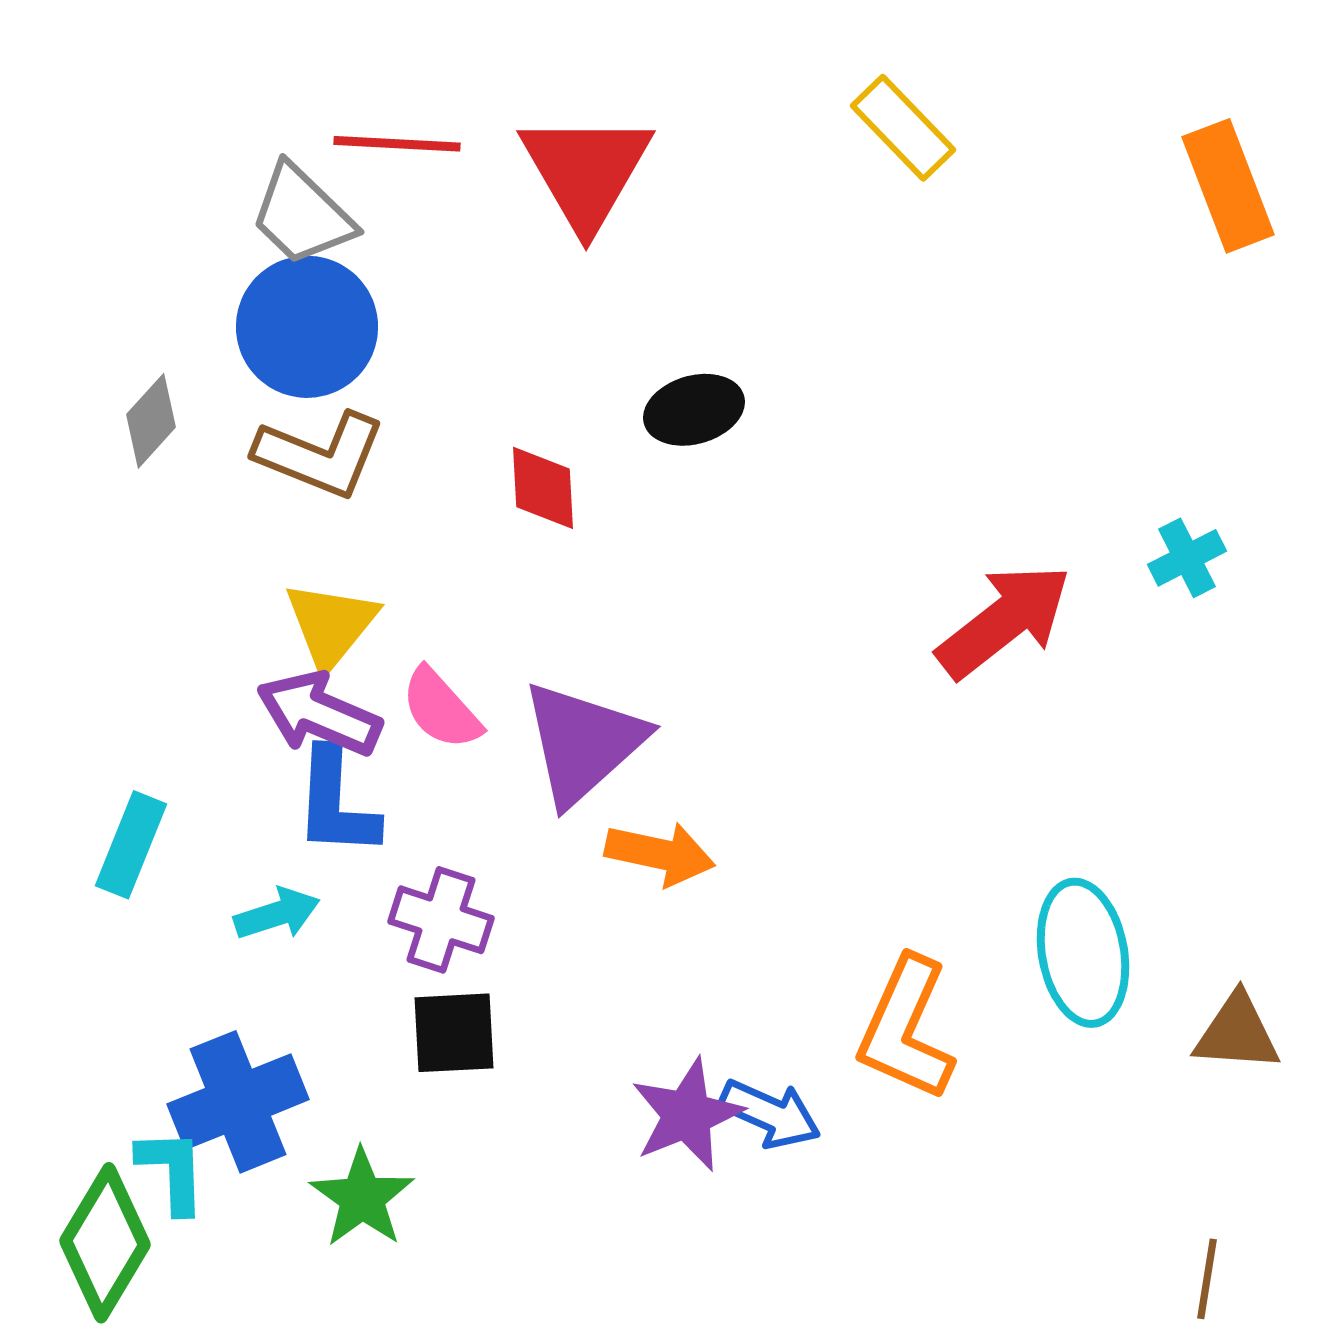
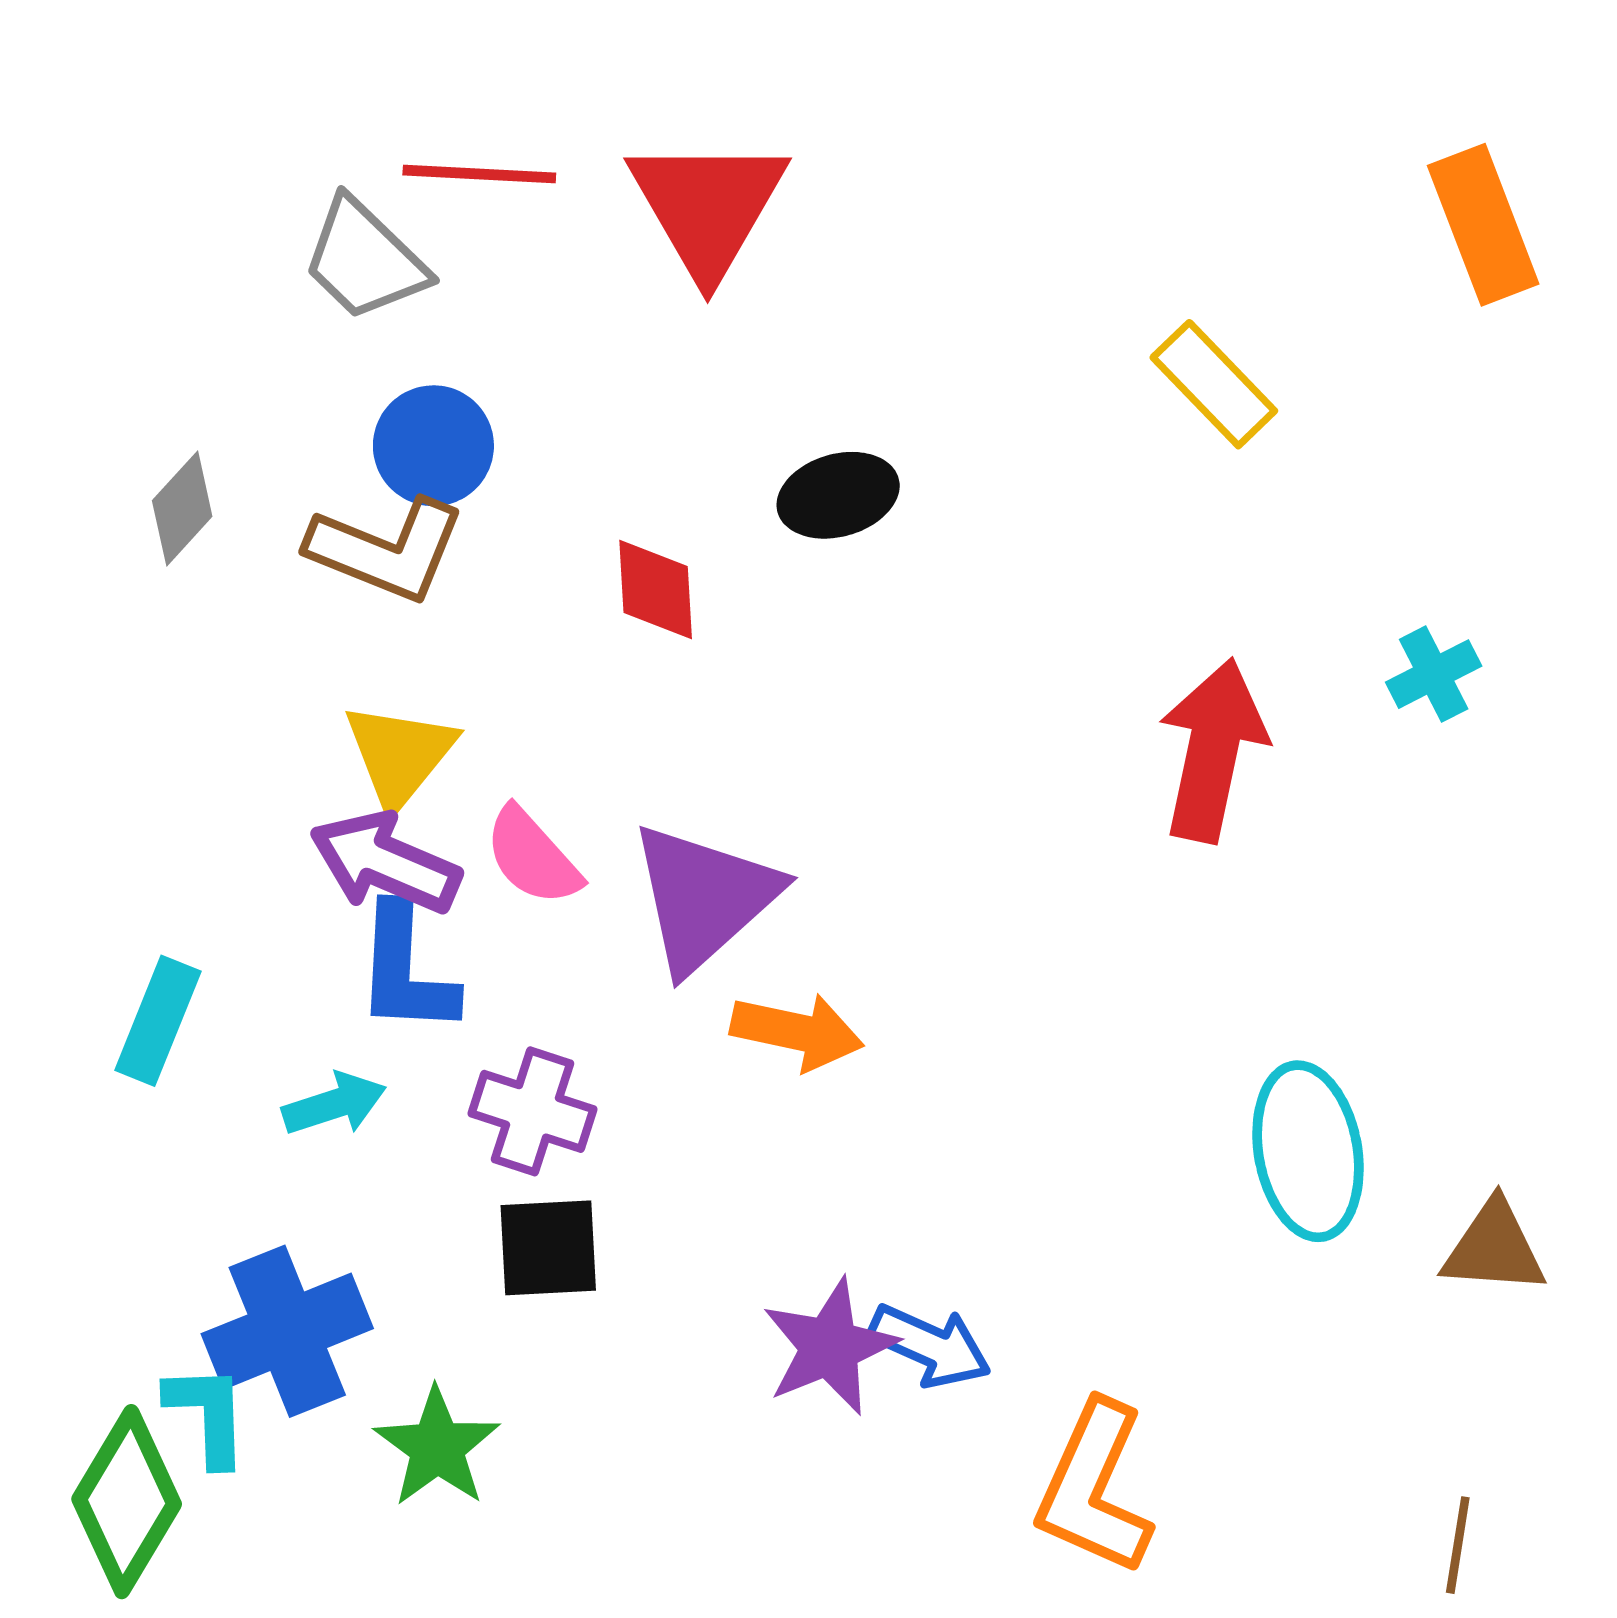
yellow rectangle: (903, 128) -> (1214, 384), moved
blue circle: (307, 327) -> (433, 446), moved, size x0.7
red arrow: (1004, 621) -> (1213, 750), turned -40
orange L-shape: (906, 1029) -> (1094, 1488), moved

